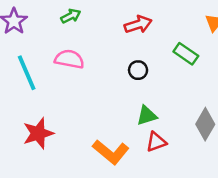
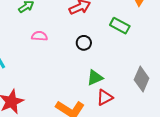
pink semicircle: (69, 59) -> (39, 36), moved, size x0.7

